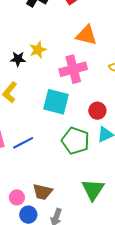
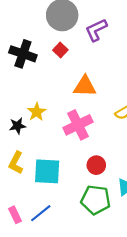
cyan square: (56, 102) -> (47, 171), moved
red circle: (97, 111) -> (96, 165), moved

